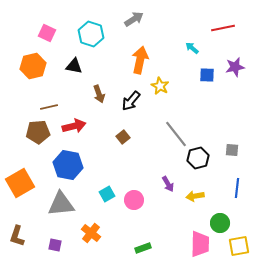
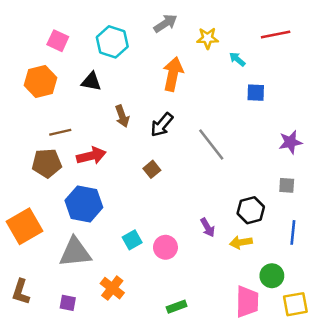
purple star: (235, 67) -> (290, 142), moved
yellow star: (160, 86) -> (208, 38), moved, turned -30
gray line: (176, 134) -> (211, 145), moved
black hexagon: (198, 158) -> (251, 210), moved

